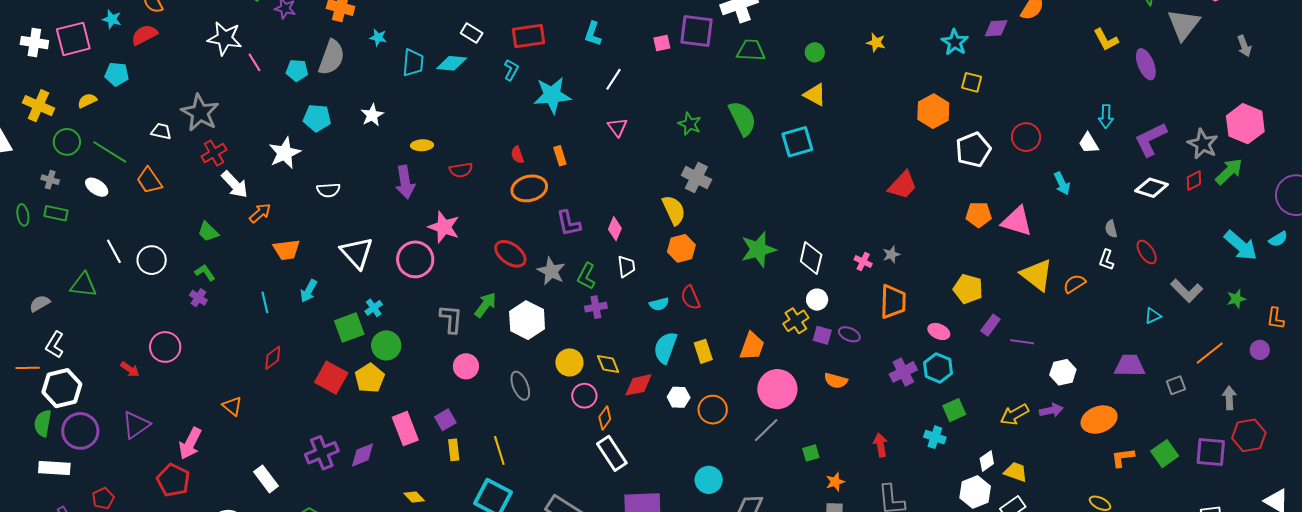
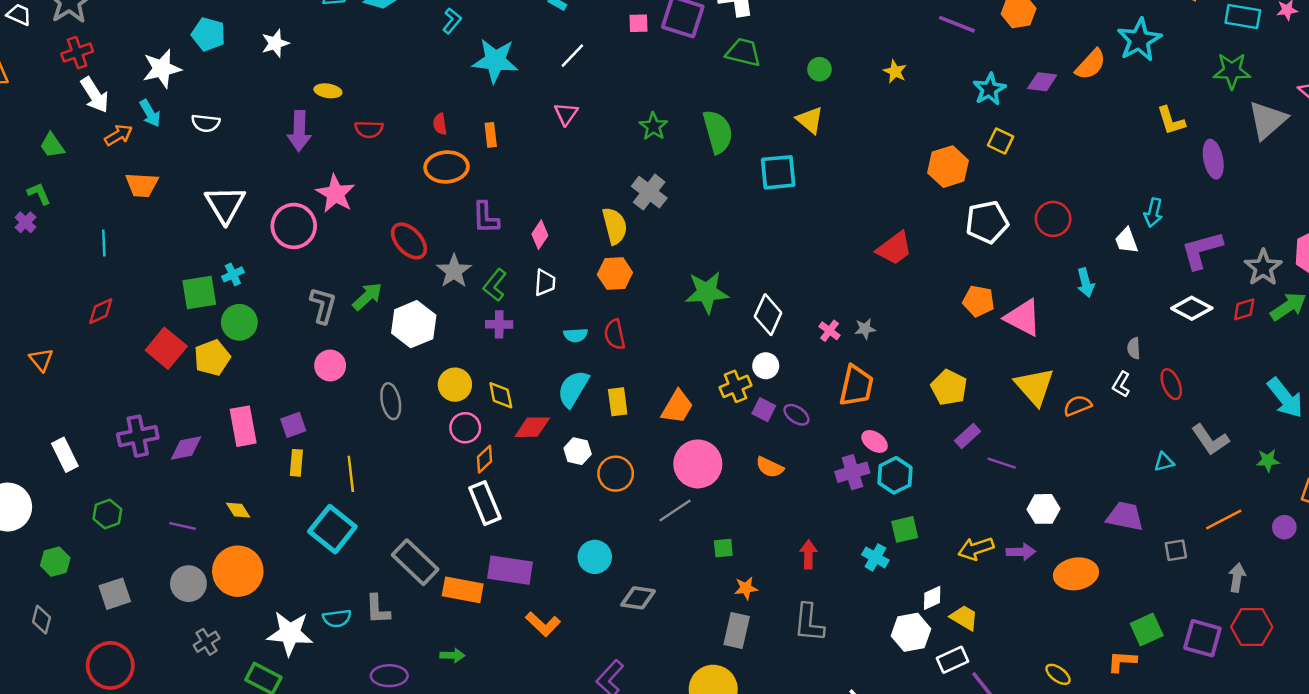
cyan arrow: (309, 291) -> (150, 113), moved, turned -70
pink ellipse: (939, 331) -> (875, 441), moved
orange L-shape: (1123, 458) -> (1122, 661), moved

